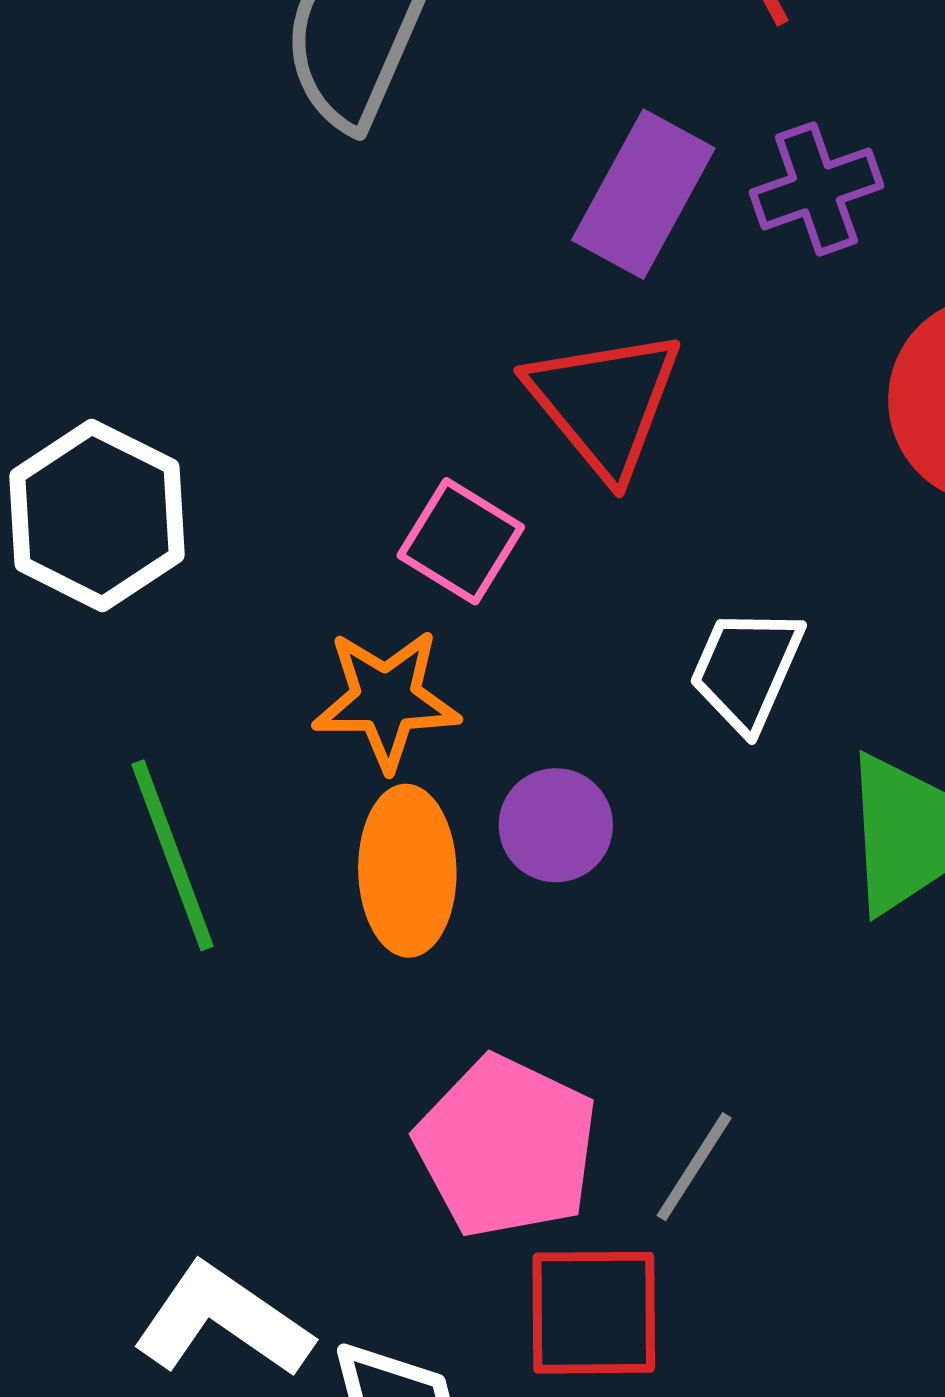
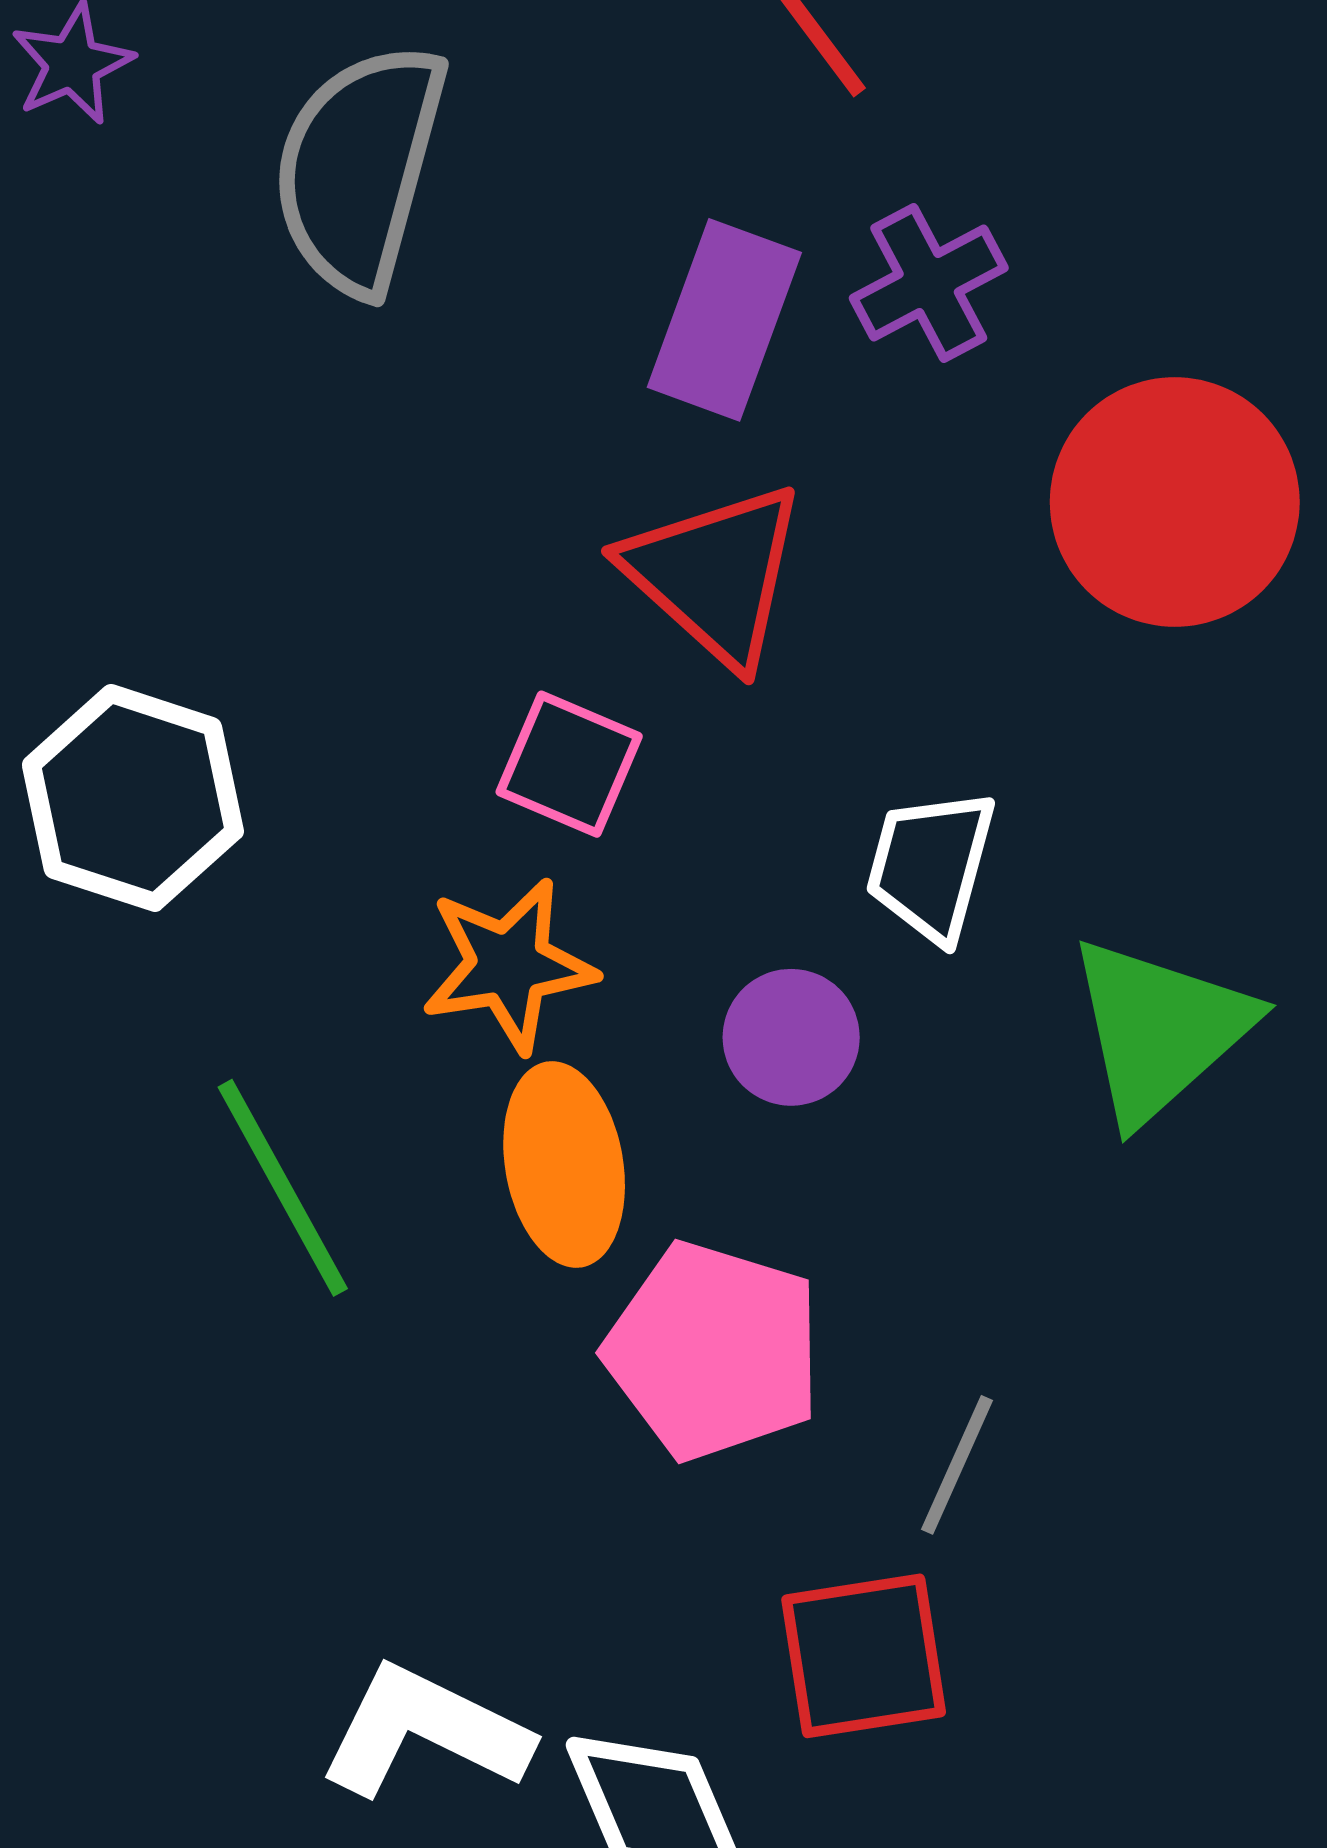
purple circle: (556, 825) -> (791, 1037), moved
pink pentagon: (506, 1147) -> (714, 1351), moved

